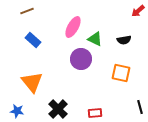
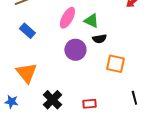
green triangle: (95, 39) -> (91, 21), moved
black semicircle: (124, 40) -> (99, 39), moved

